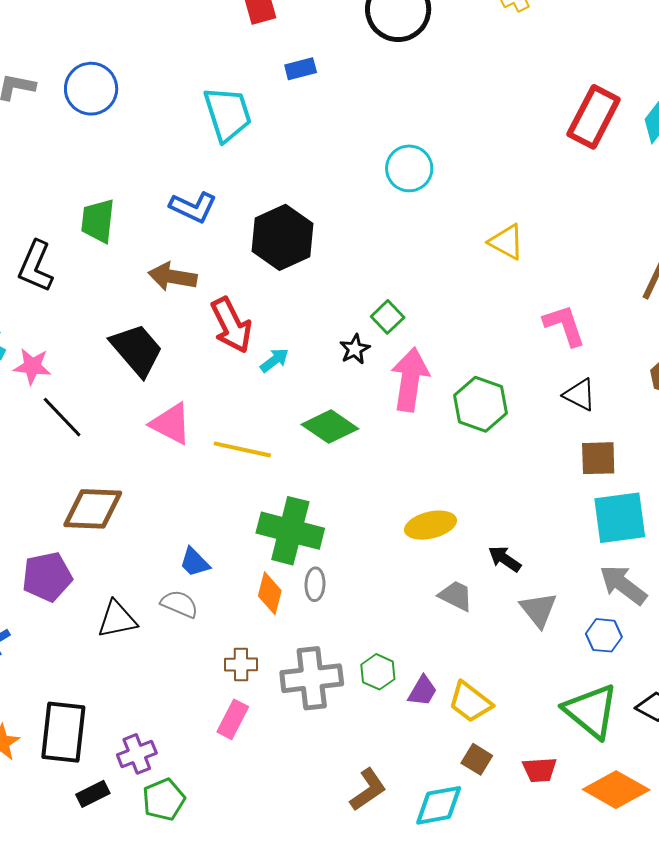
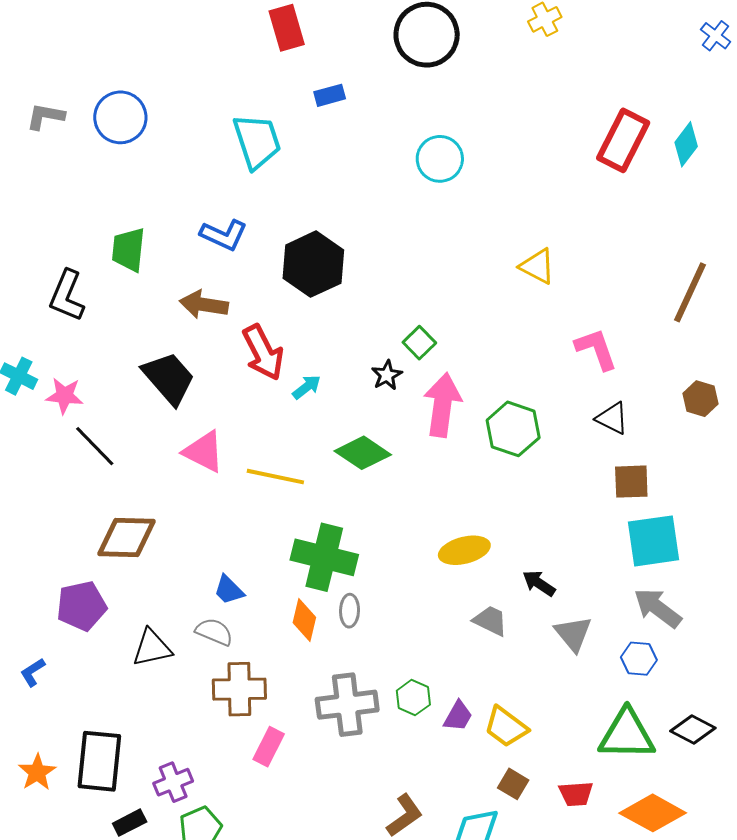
cyan circle: (409, 168) -> (440, 159), moved
brown cross: (241, 664) -> (239, 689), moved, size x1.6
green triangle: (591, 711) -> (627, 735), turned -38

